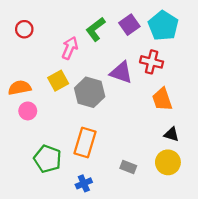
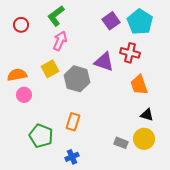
green L-shape: (95, 29) -> (56, 16), moved
orange rectangle: (85, 143) -> (73, 122), size x0.7
gray rectangle: (128, 167) -> (121, 143), moved

